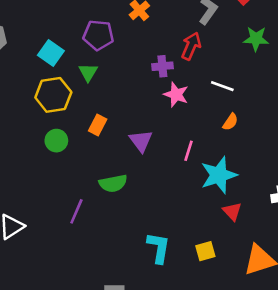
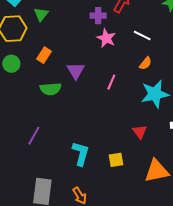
cyan star: (219, 175) -> (155, 94), moved
green semicircle: (113, 183) -> (51, 89), moved
purple line: (76, 211) -> (34, 136), moved

